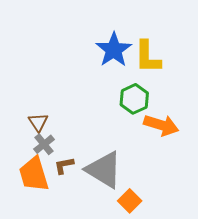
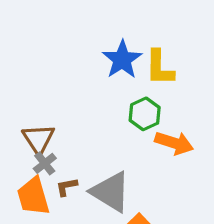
brown triangle: (38, 122) -> (38, 139), size x1.5

